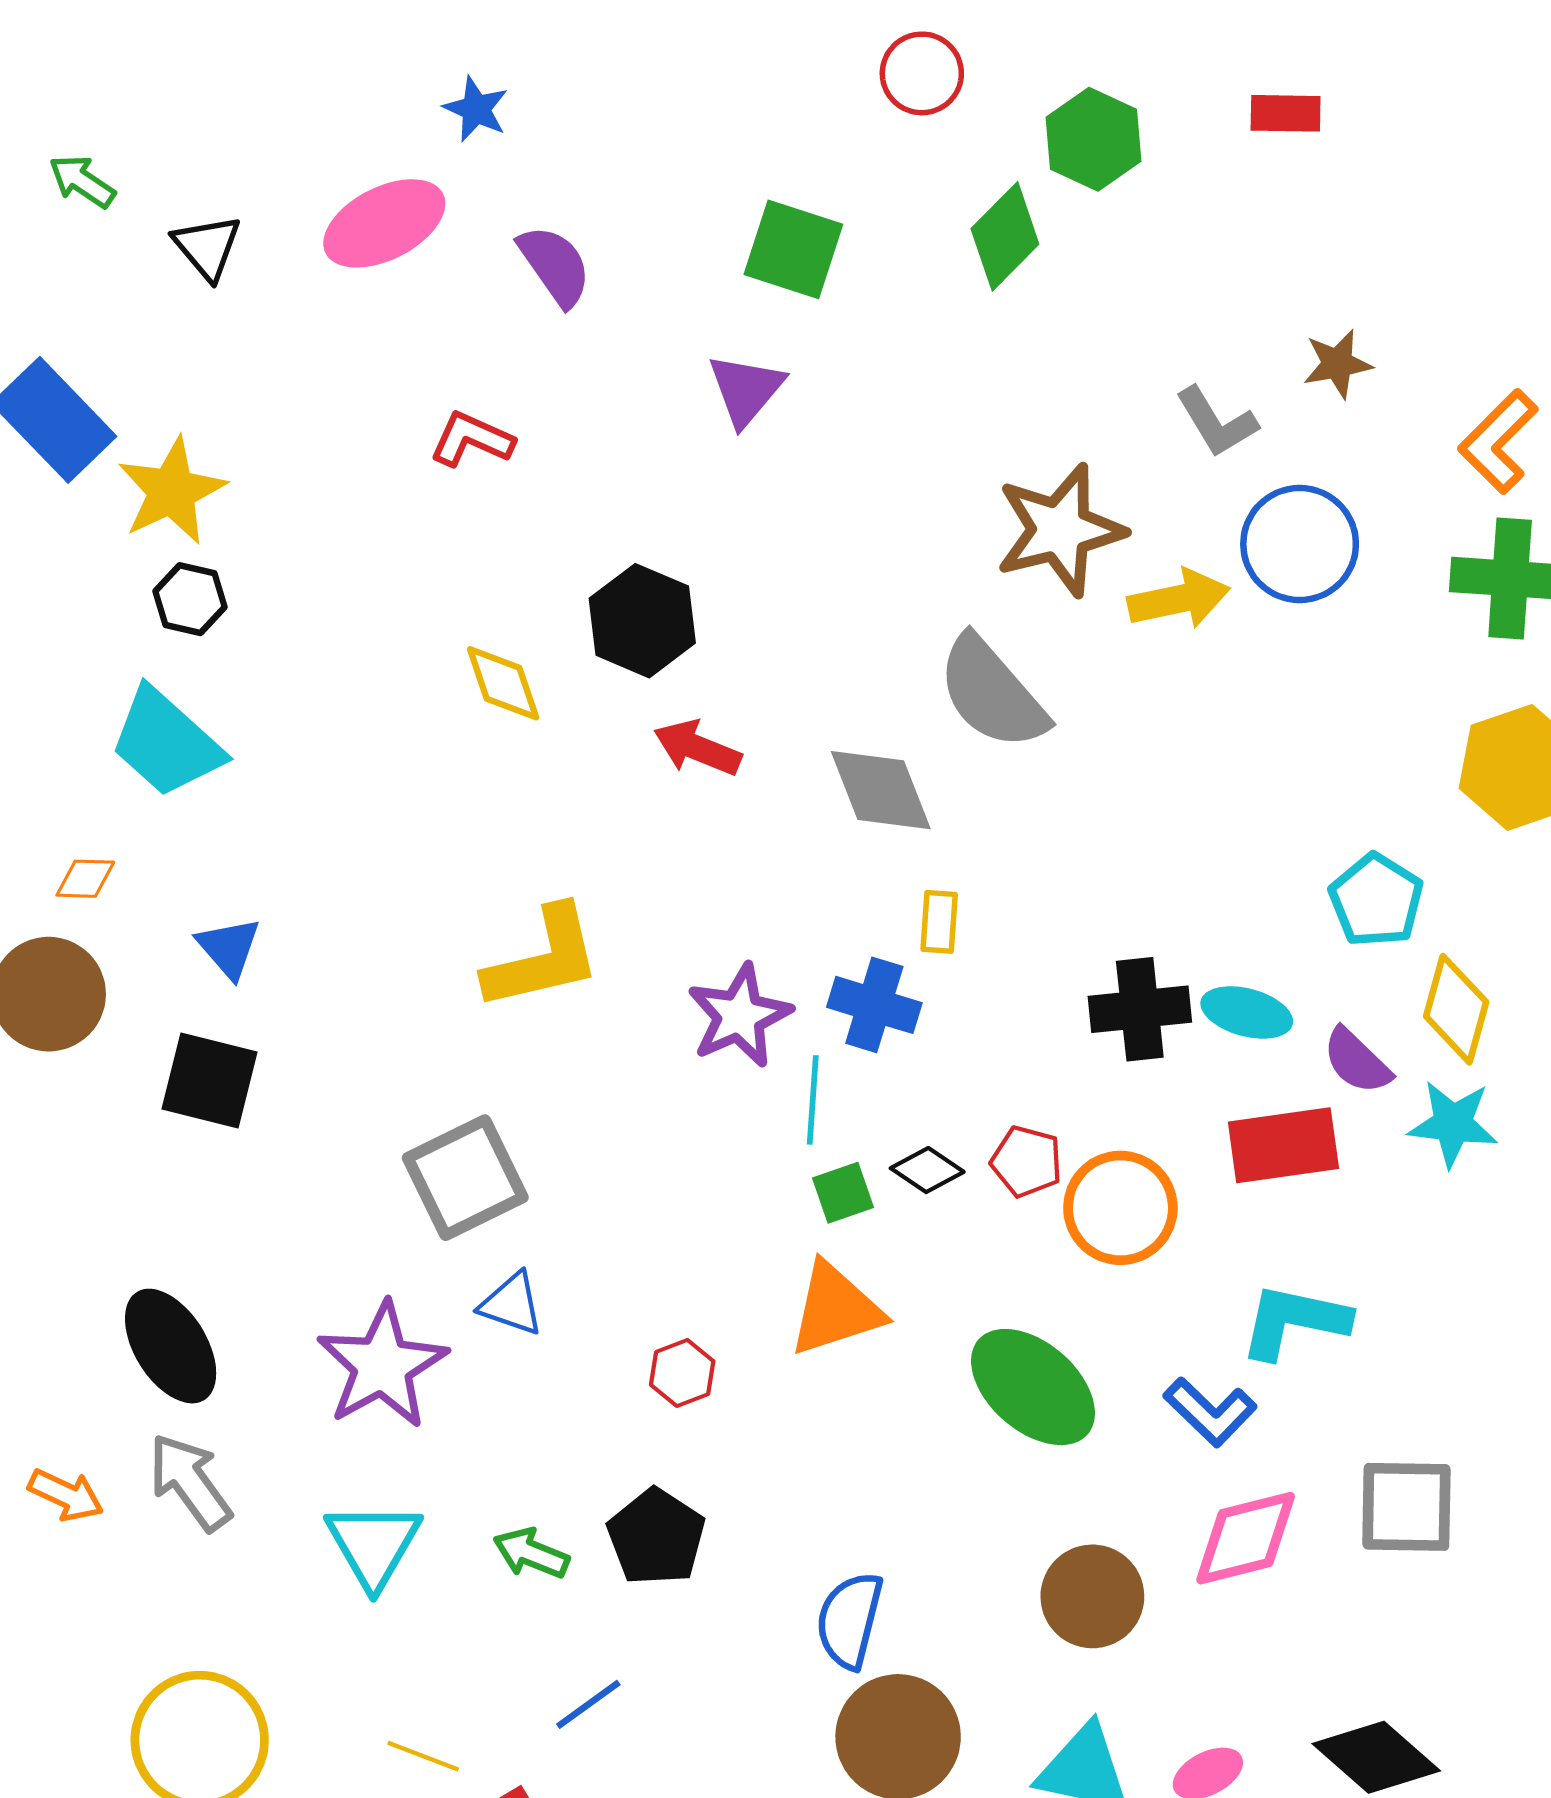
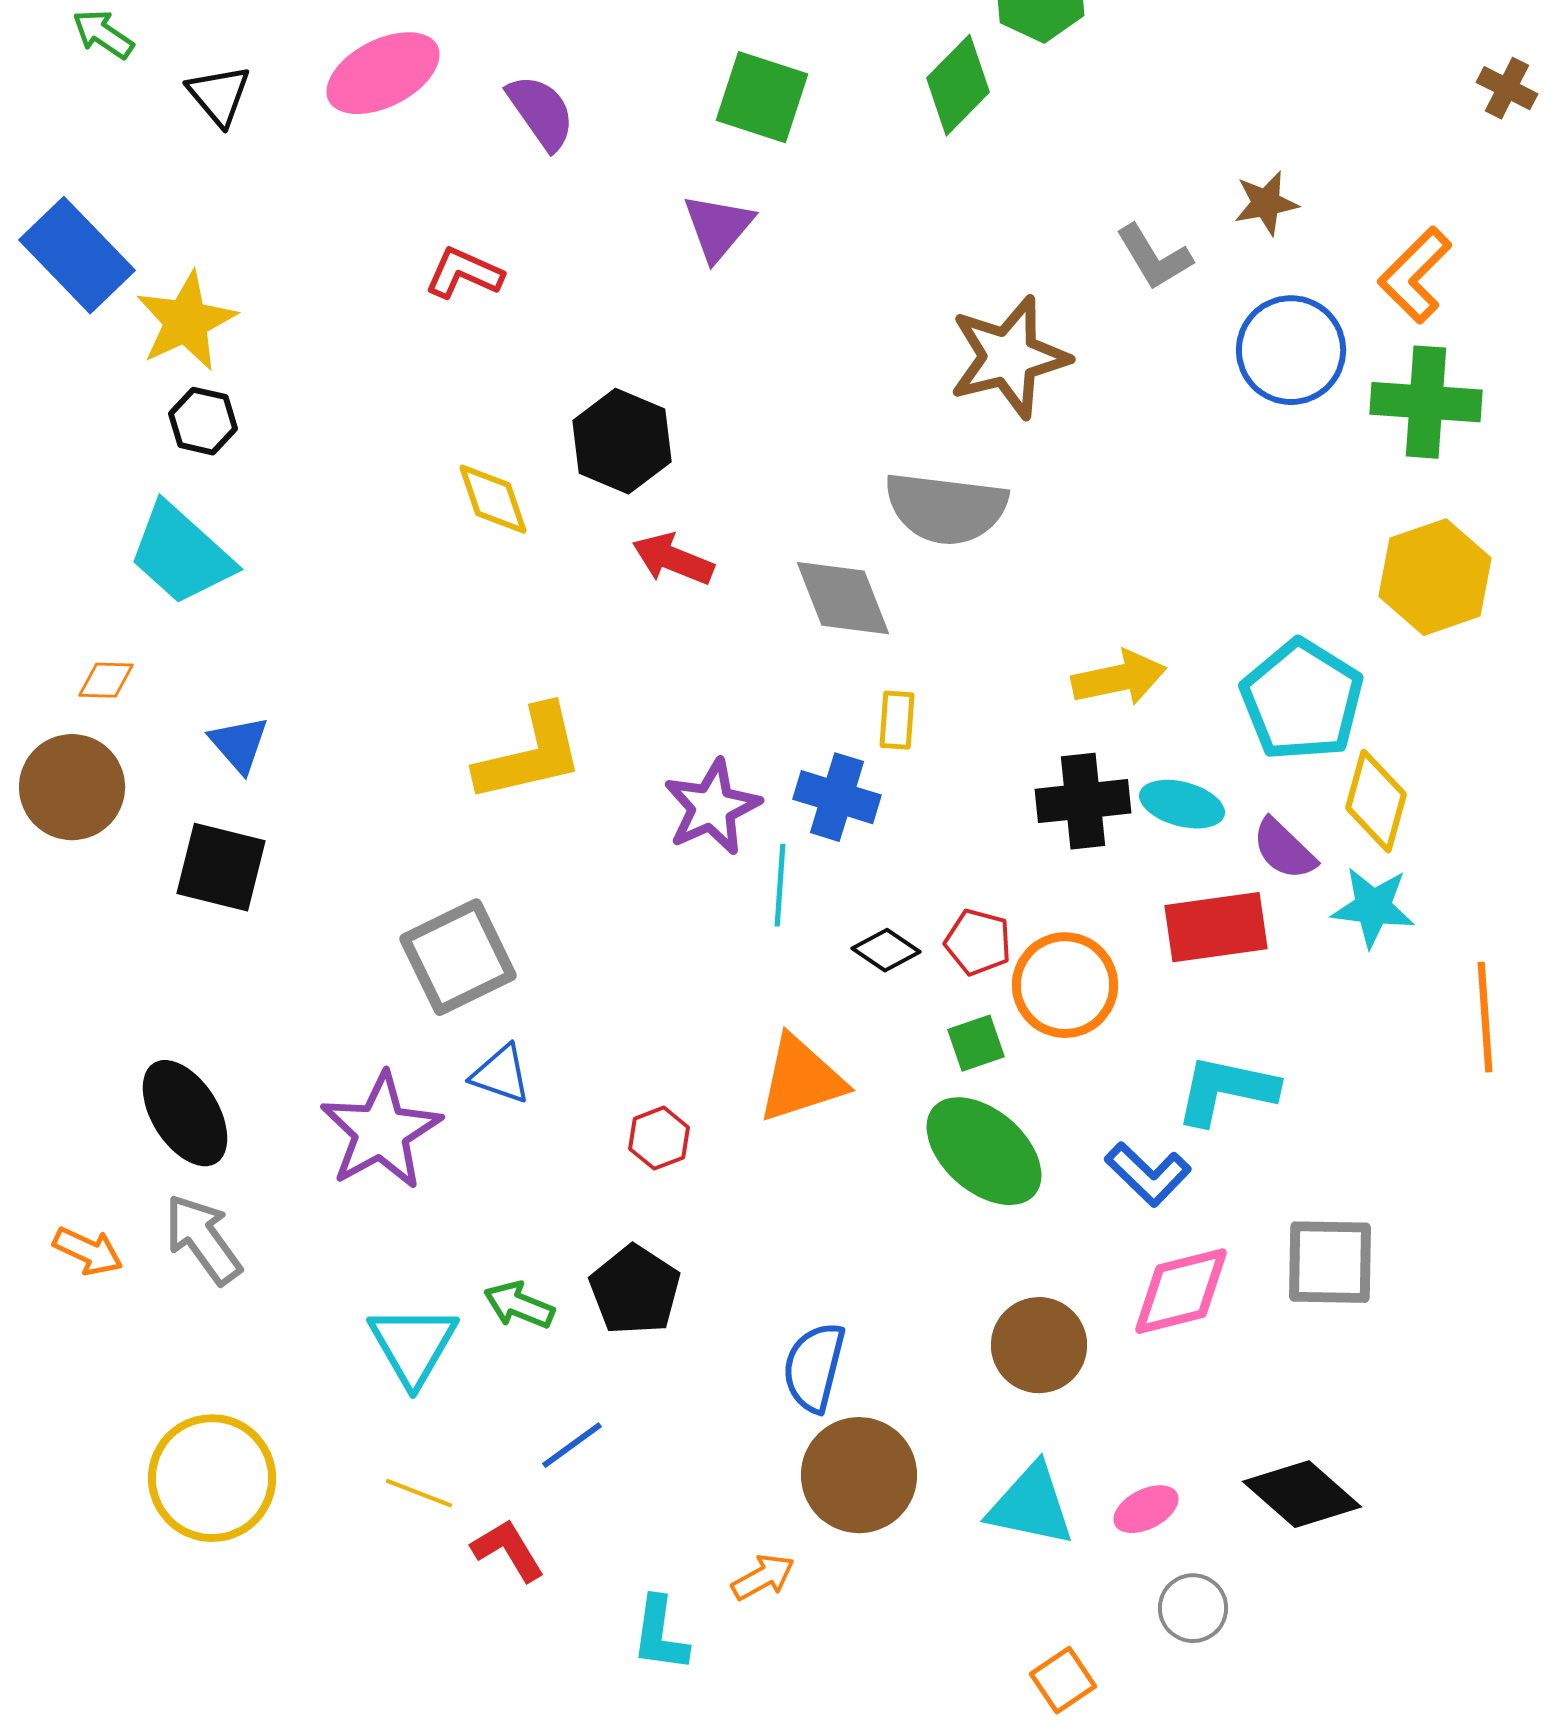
blue circle: (1300, 544) -> (1291, 350), moved
yellow arrow: (1179, 599) -> (1119, 678), moved
gray semicircle: (992, 693) -> (946, 508), turned -42
cyan pentagon: (1376, 900) -> (1302, 700), size x1.4
green square: (843, 1193) -> (976, 1043), moved
cyan triangle: (373, 1545) -> (413, 1345), moved

